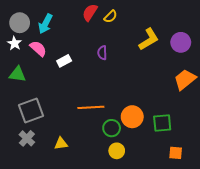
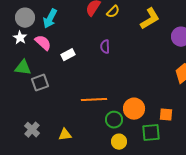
yellow L-shape: (149, 39) -> (150, 19), moved
gray square: (31, 111) -> (40, 83), moved, size x0.7
green square: (162, 123) -> (151, 133), moved
orange square: (176, 153) -> (166, 115), moved

